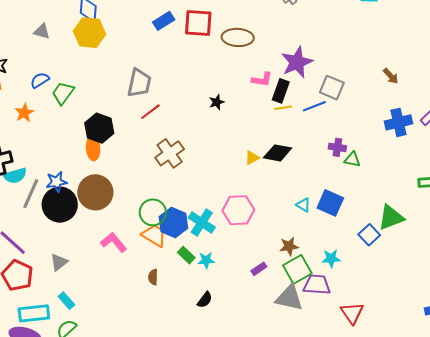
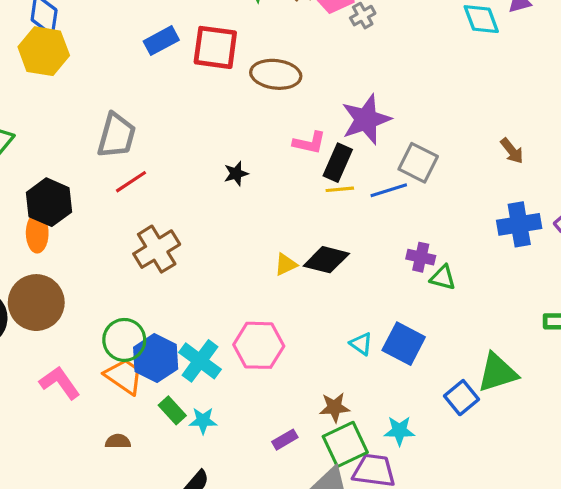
brown semicircle: (153, 277) -> (118, 441), turned 84

